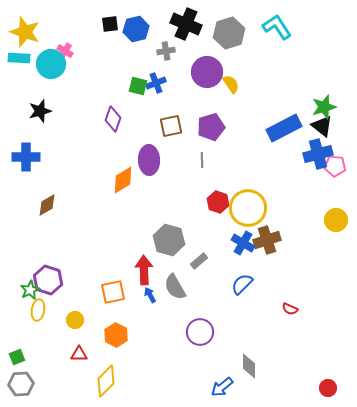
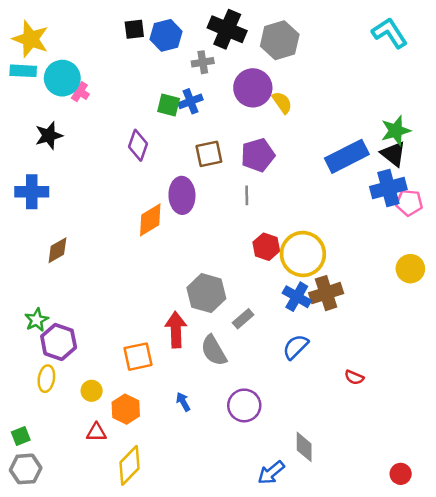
cyan L-shape: (277, 27) -> (390, 33), moved
pink cross: (65, 51) -> (79, 92), moved
green star: (30, 290) -> (37, 320), moved
blue arrow: (150, 295) -> (183, 402), moved
orange hexagon: (116, 335) -> (126, 409), moved

